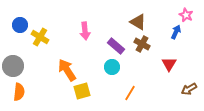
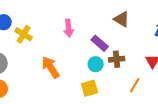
brown cross: (142, 44) -> (117, 59), moved, turned -35
yellow square: (82, 91) -> (90, 88), moved
orange line: (130, 93) -> (135, 85), moved

